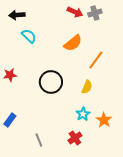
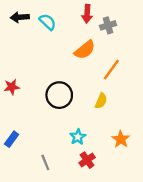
red arrow: (75, 12) -> (87, 14), turned 70
gray cross: (95, 13) -> (108, 25), moved
cyan semicircle: (29, 36) -> (48, 22), moved
cyan star: (83, 114) -> (78, 137), moved

